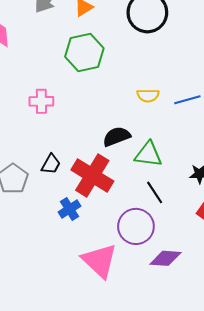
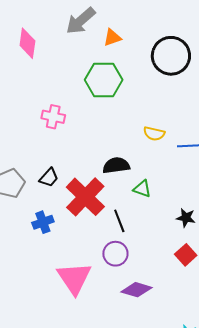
green triangle: (148, 154) -> (142, 189), size x0.7
black line: (155, 192) -> (119, 221), moved
blue cross: (69, 209) -> (43, 222), moved
purple circle: (136, 226) -> (115, 254), size x0.7

